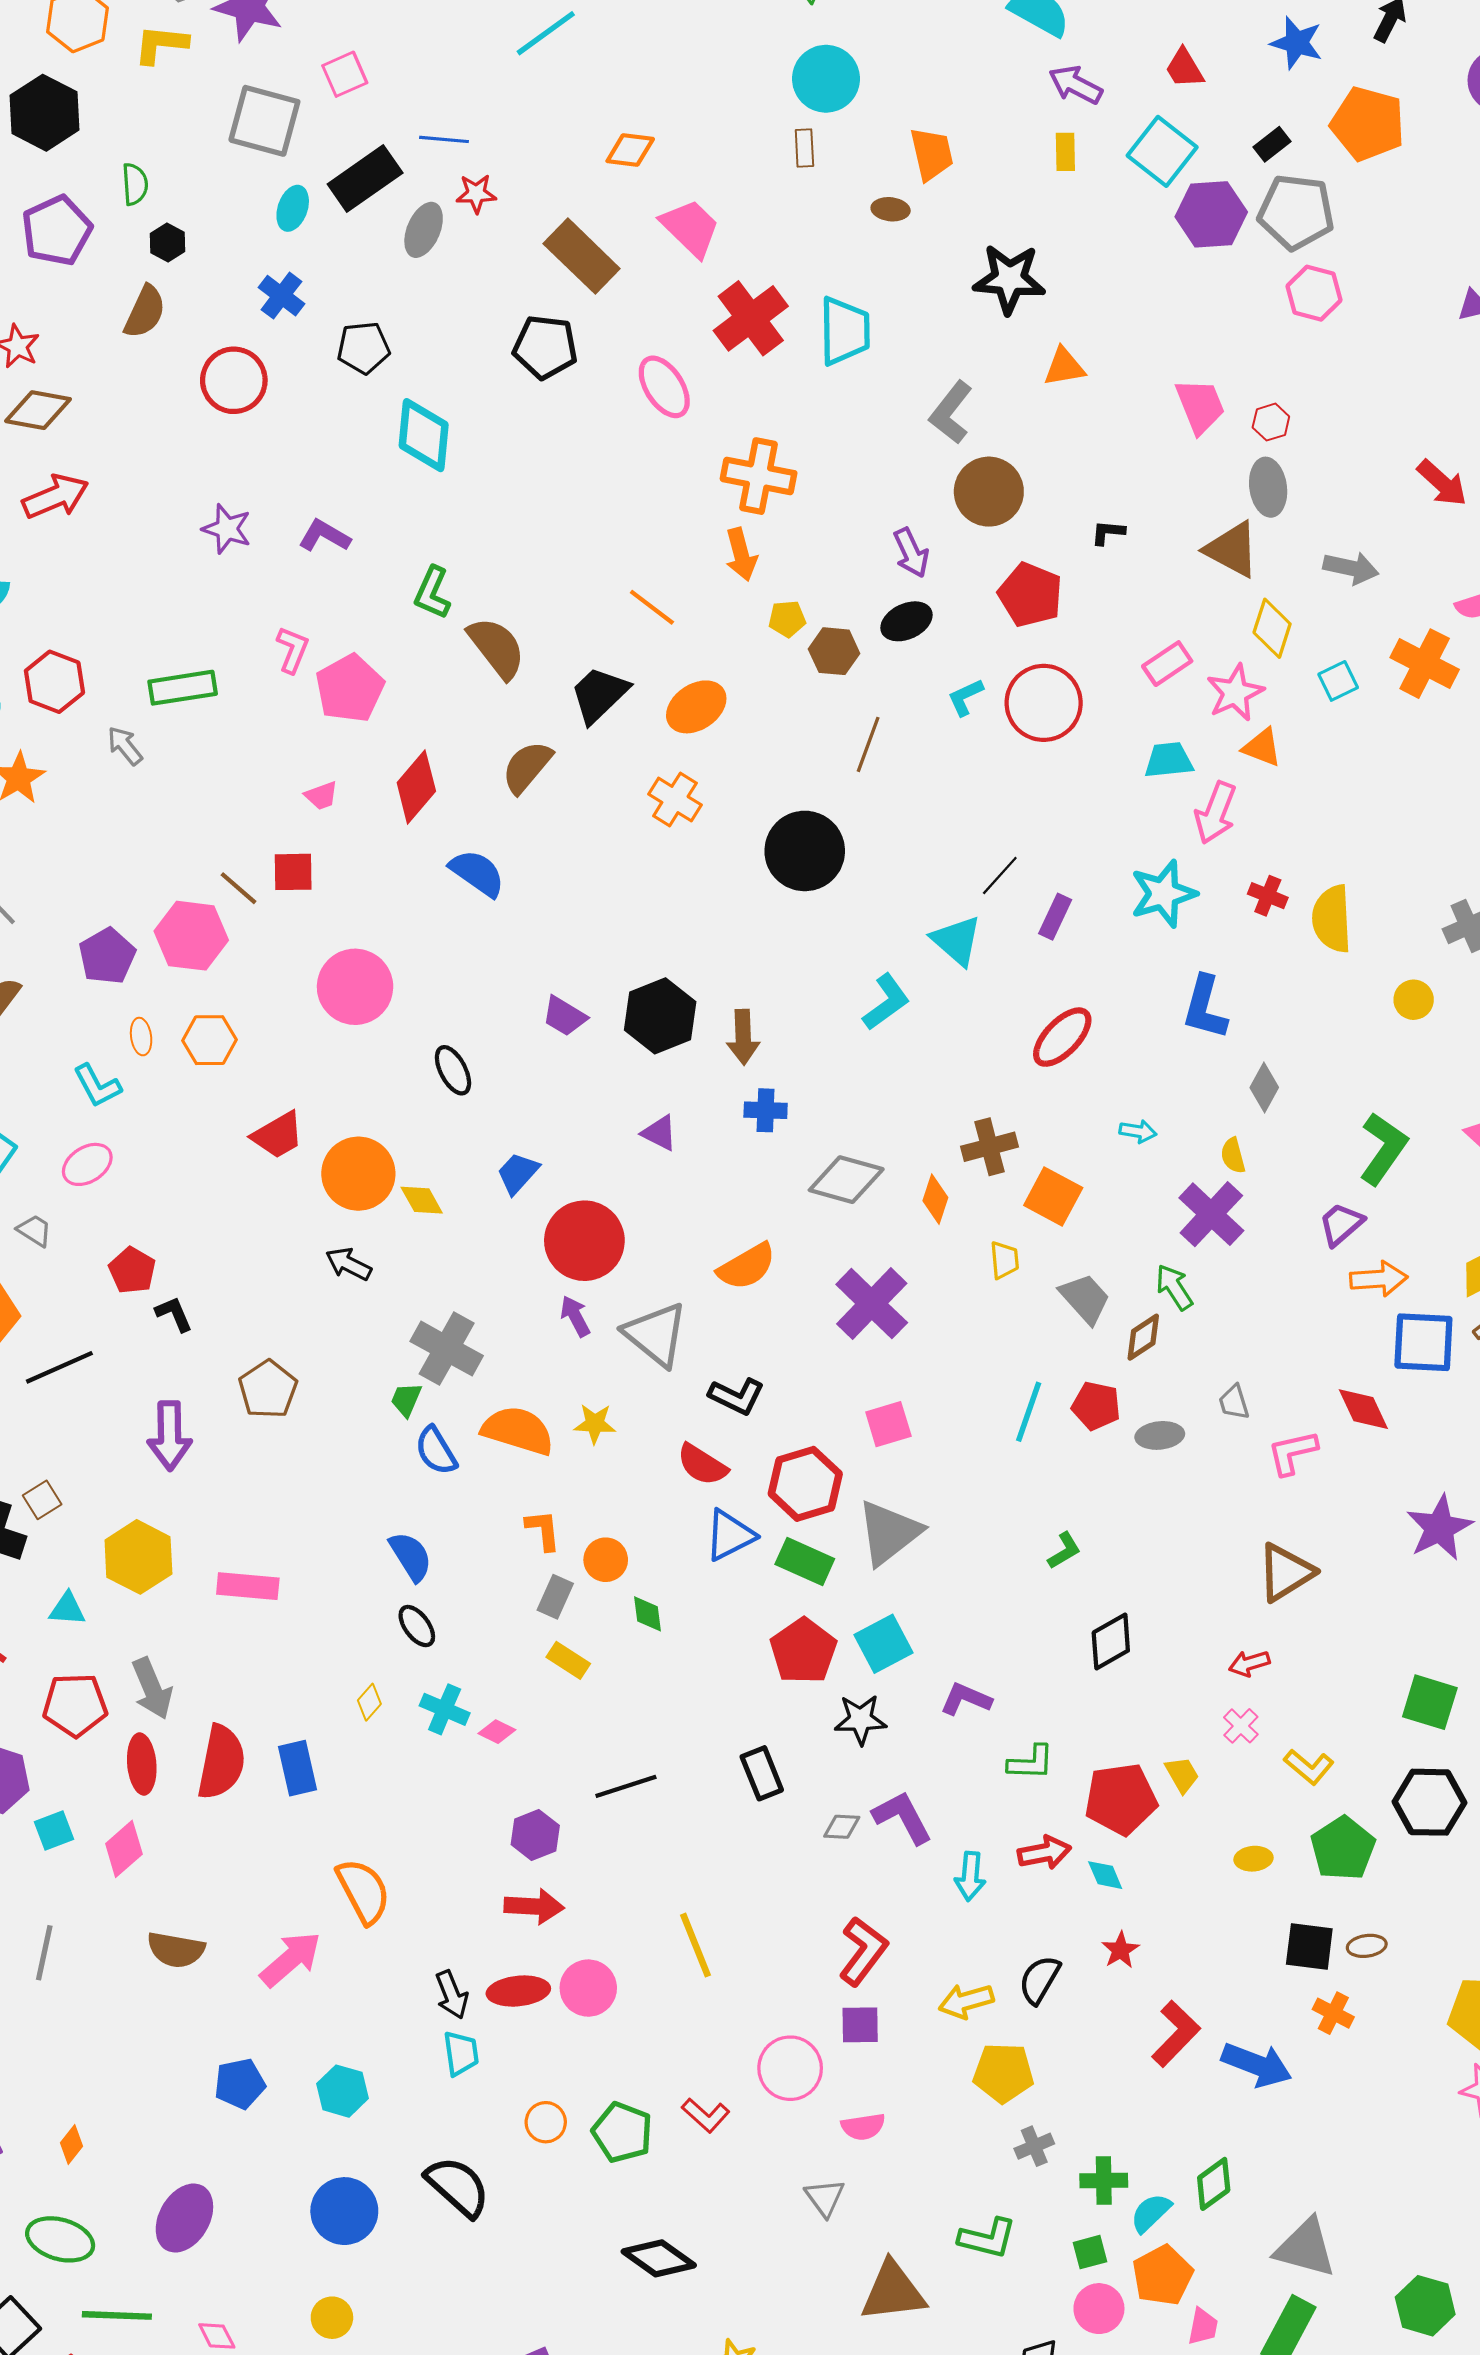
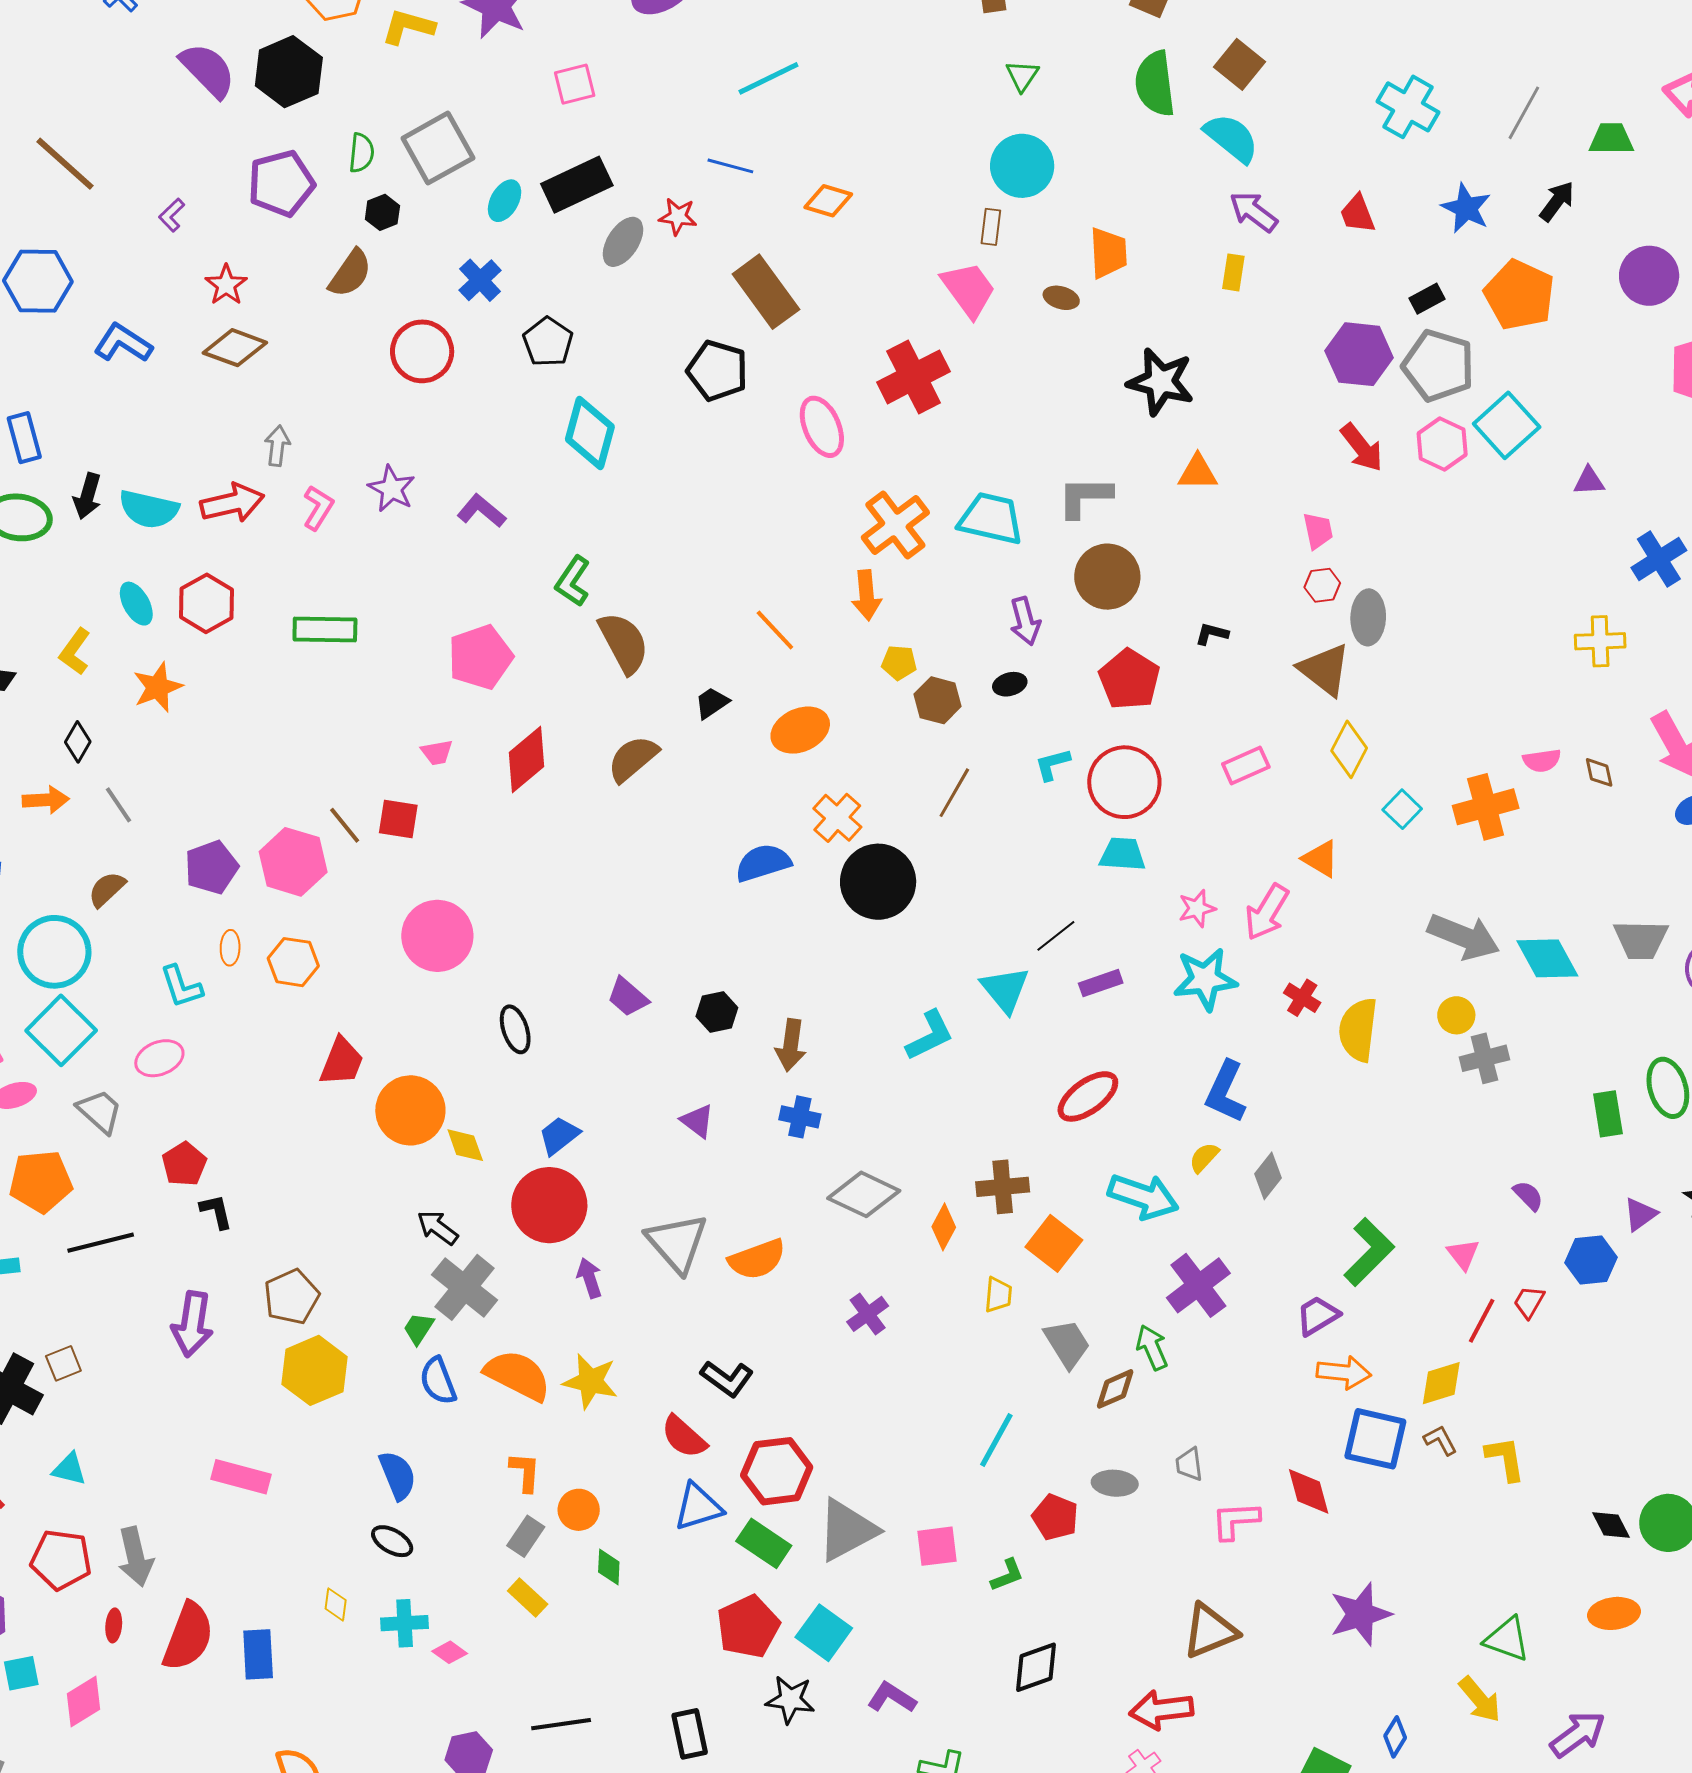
gray square: (264, 121) -> (438, 148), moved, turned 36
blue line: (444, 139) -> (730, 166), moved
cyan square: (1162, 151) -> (1507, 425), moved
pink trapezoid: (690, 228) -> (969, 289), moved
cyan trapezoid: (845, 331) -> (991, 519), moved, turned -86
black pentagon: (363, 348) -> (548, 342), turned 30
pink trapezoid: (1200, 406) -> (1318, 531), size x0.7
gray L-shape: (951, 413) -> (1085, 497), turned 42
red hexagon: (1271, 422) -> (1322, 585), moved
orange cross: (759, 476) -> (895, 525), turned 32
red arrow: (1442, 483) -> (1362, 448), moved
red arrow: (55, 497) -> (232, 503), moved
gray arrow: (1351, 568) -> (1464, 937), moved, size x1.4
black ellipse: (907, 621) -> (1010, 684), size x0.7
pink L-shape: (293, 650) -> (318, 508), moved
orange cross: (1425, 664) -> (1486, 807), turned 38
cyan square: (1338, 681) -> (1402, 809), turned -30
pink star: (1235, 693) -> (1197, 908), moved, size x0.7
black trapezoid: (599, 695) -> (712, 703), size x0.6
gray arrow: (125, 746) -> (277, 446), moved, turned 36
cyan trapezoid: (1169, 760) -> (1122, 854), moved
orange cross: (675, 800) -> (837, 818), moved
blue semicircle: (477, 873) -> (763, 863), moved, turned -62
purple rectangle: (1055, 917) -> (1101, 983), turned 36
yellow circle: (1414, 1000) -> (1456, 1015), moved
black hexagon: (660, 1016) -> (717, 1012), size x0.6
cyan arrow: (1138, 1131) -> (1143, 1196), size x2.0
red trapezoid: (278, 1135) -> (342, 1062), turned -48
yellow semicircle: (1233, 1156) -> (1204, 1157), moved, turned 48
gray trapezoid: (35, 1231) -> (100, 1111), size x1.4
red circle: (584, 1241) -> (549, 1205), moved
black arrow: (349, 1264) -> (438, 1228), moved
purple cross: (872, 1304) -> (868, 1314), size x0.6
gray triangle: (656, 1334) -> (677, 1243), moved
red pentagon: (1096, 1406) -> (1055, 1517), moved
yellow star: (595, 1424) -> (590, 1381), size x1.4
pink square: (888, 1424) -> (937, 1546), moved
yellow hexagon: (138, 1557) -> (315, 1370), moved
black ellipse: (417, 1626) -> (392, 1541), turned -33
cyan square: (883, 1644) -> (824, 1633), turned -36
red arrow: (1249, 1663) -> (1161, 1710), size x1.6
yellow diamond: (369, 1702) -> (336, 1604), turned -44
cyan cross: (445, 1709) -> (405, 1623), turned -36
red ellipse: (142, 1764) -> (114, 1625), size x0.6

